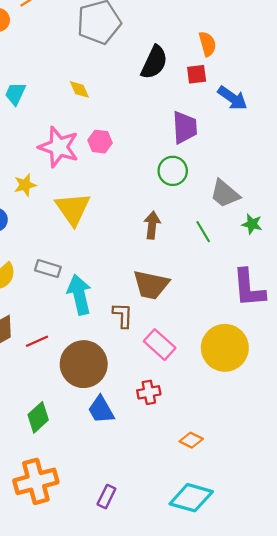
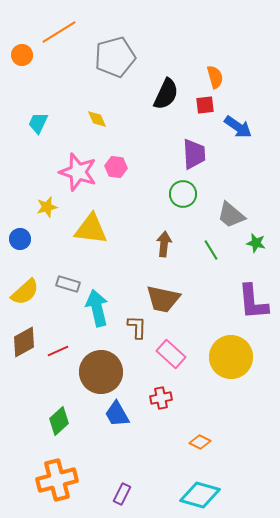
yellow triangle: (73, 209) -> (91, 229), turned -48

